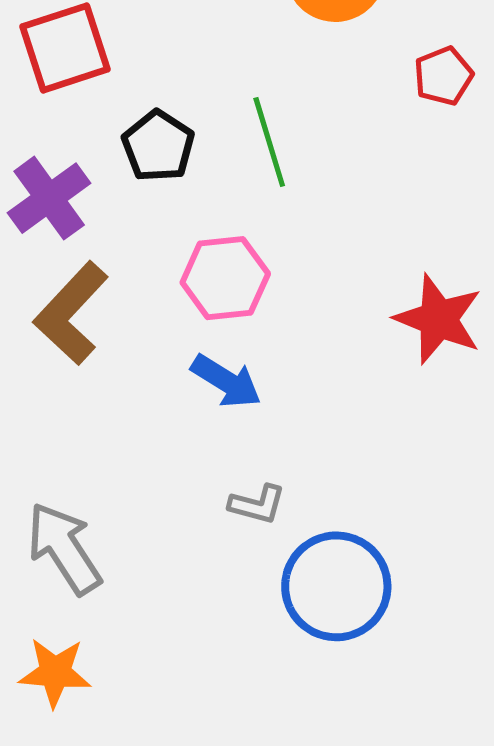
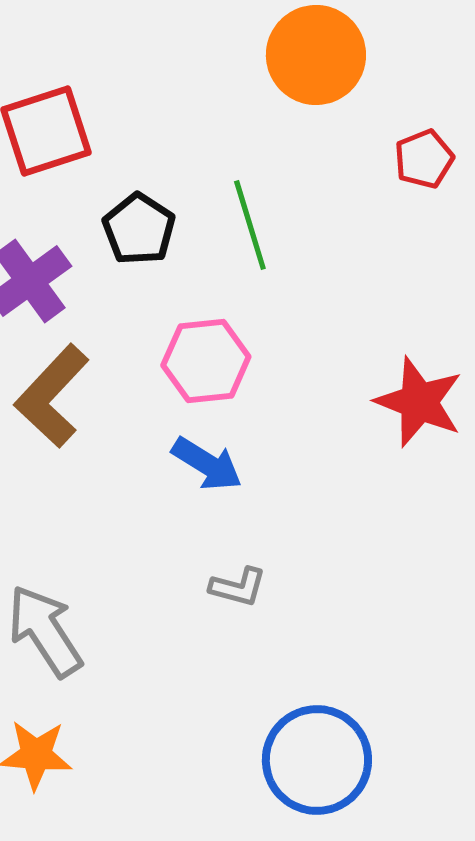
blue circle: (336, 586) -> (317, 760), moved

